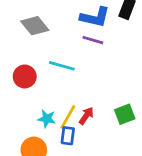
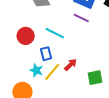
red arrow: (86, 116) -> (71, 65), moved
blue rectangle: (68, 136) -> (46, 54), moved, turned -32

